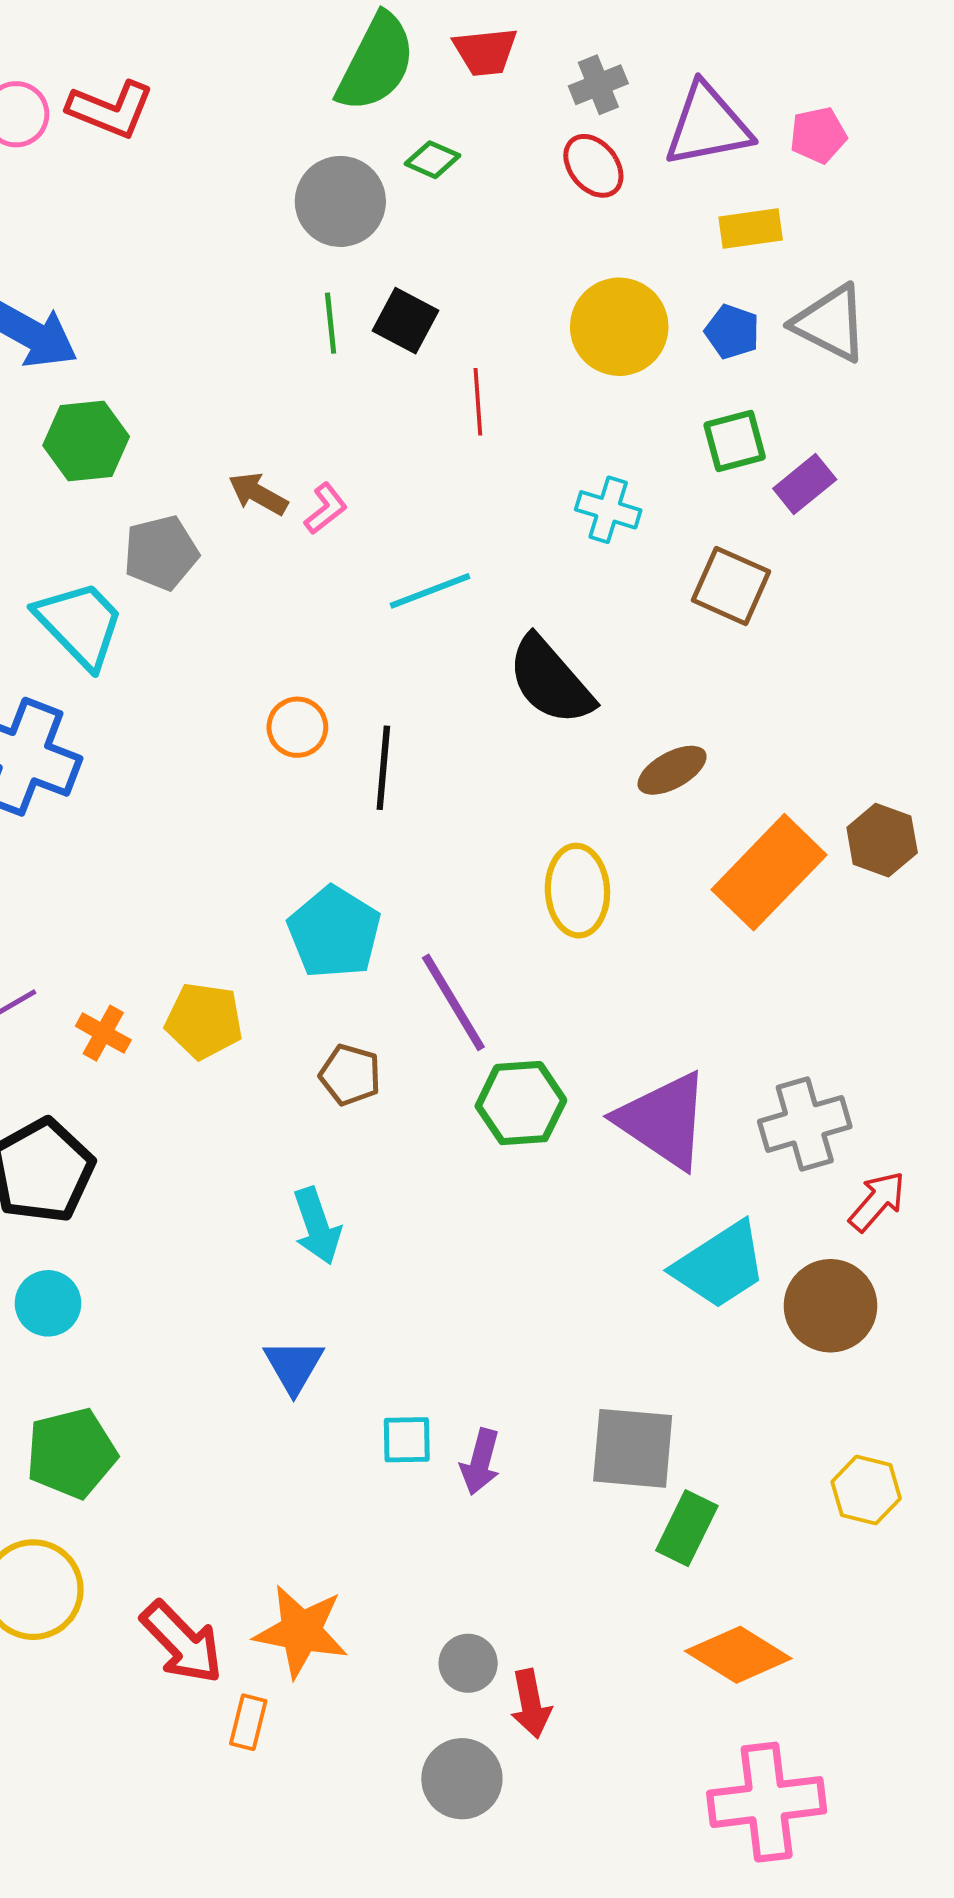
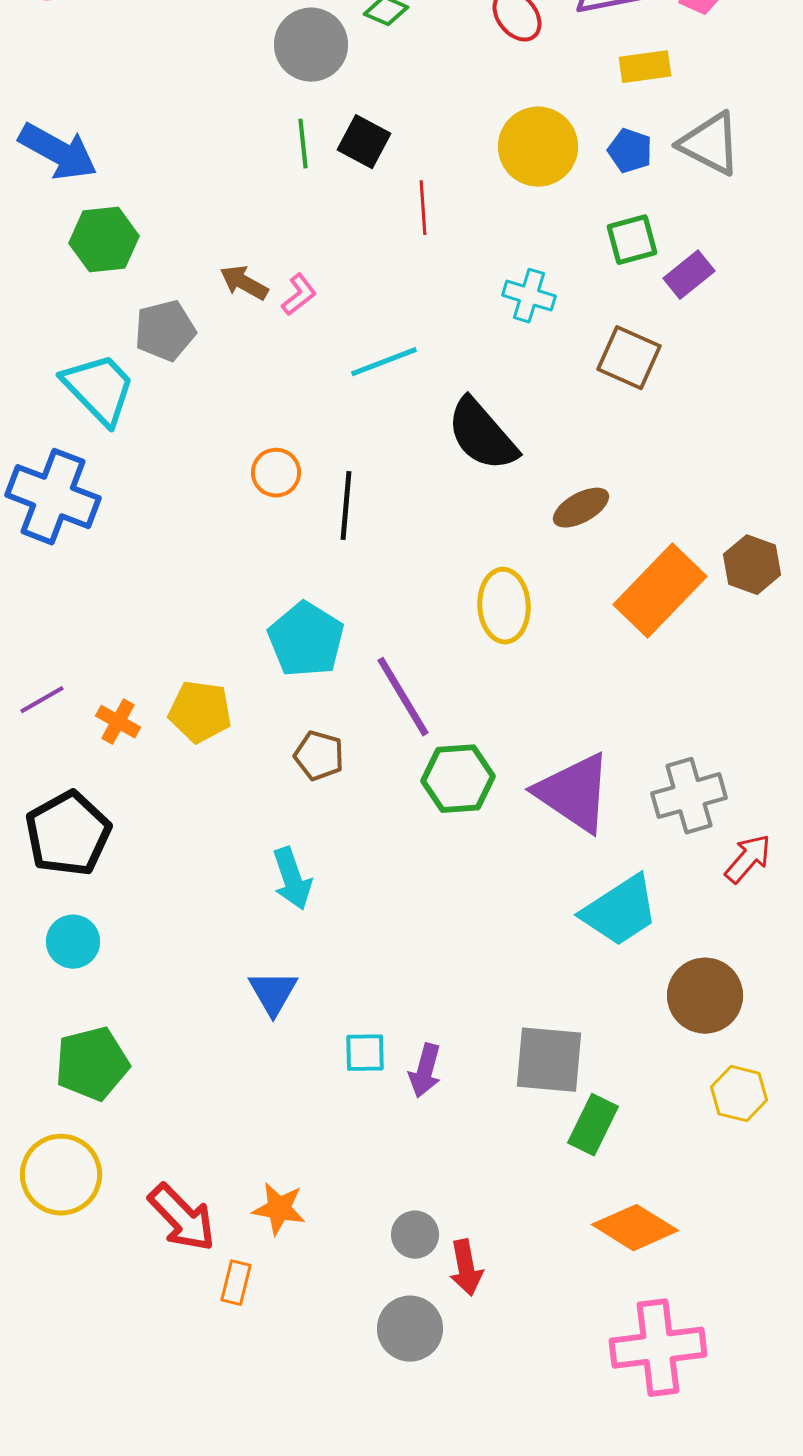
brown circle: (830, 1306) -> (705, 996), moved
orange star: (301, 1631) -> (279, 1209), size x0.7

